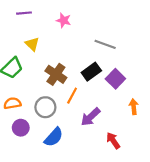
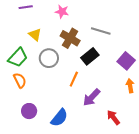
brown cross: (56, 74) -> (70, 38), moved
purple square: (115, 79) -> (126, 61), moved
orange semicircle: (12, 103) -> (20, 80), moved, turned 77
gray circle: (45, 107) -> (49, 58), moved

